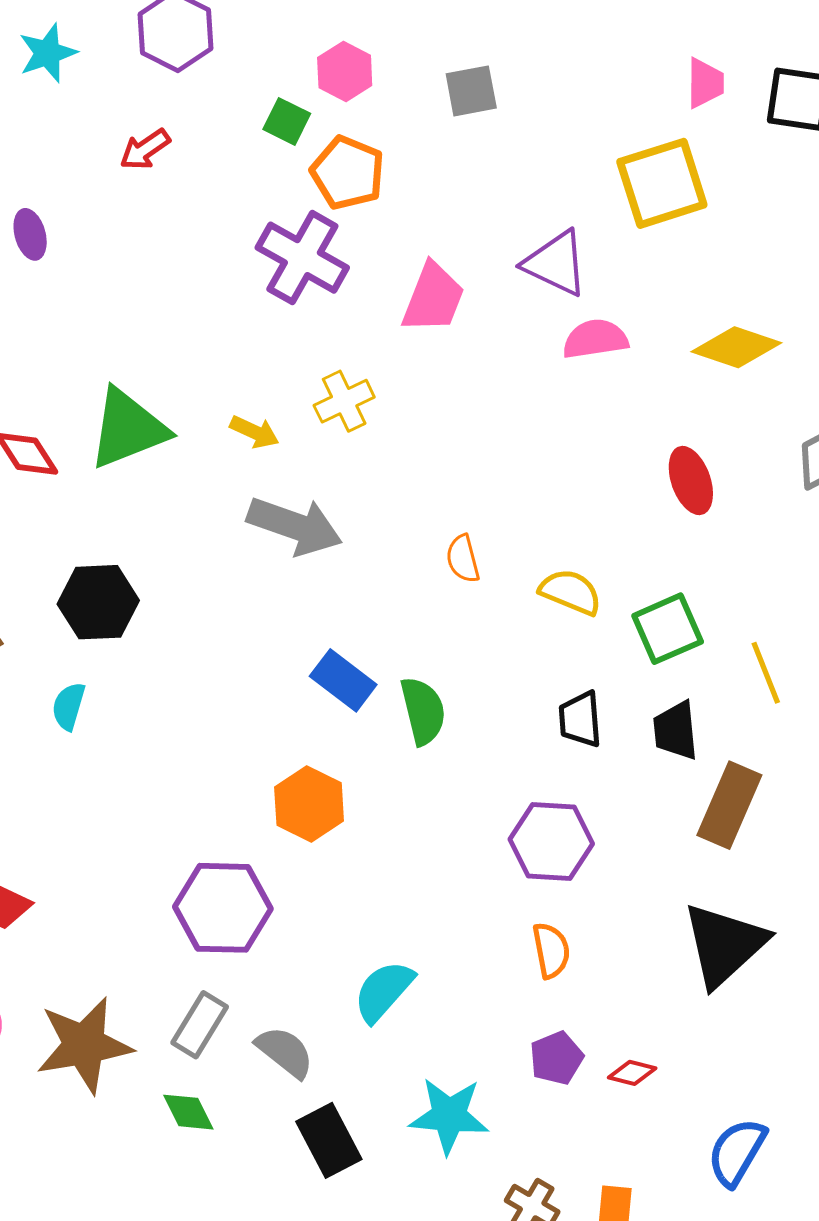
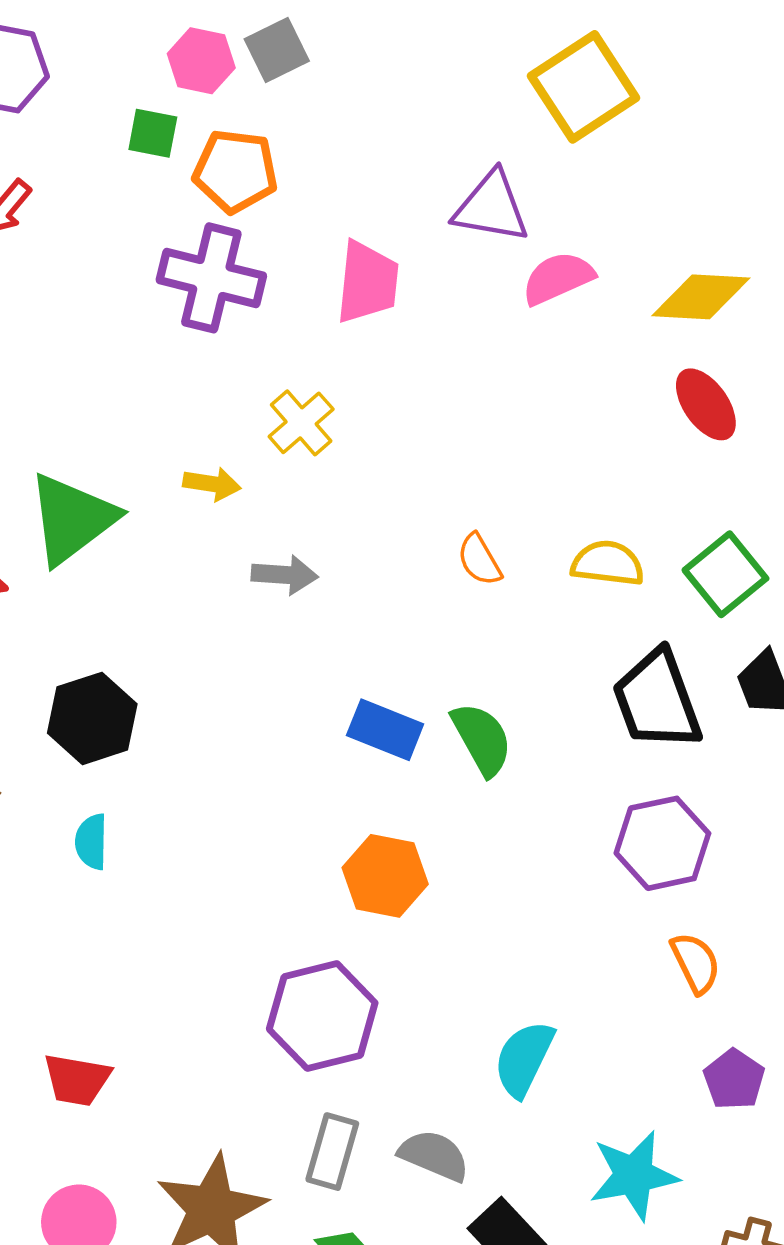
gray square: (471, 91) -> (277, 50), moved
yellow diamond: (736, 347) -> (701, 297), moved
gray arrow: (295, 526) -> (285, 575), size x0.6
black trapezoid: (580, 719) -> (657, 700), size x1.6

